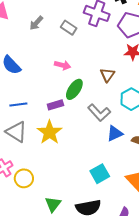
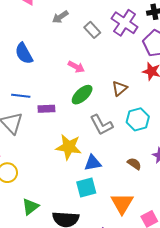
purple rectangle: (55, 105) -> (46, 109), moved
yellow star: (50, 132) -> (69, 147), moved, turned 30
blue triangle: (115, 133) -> (93, 163), moved

